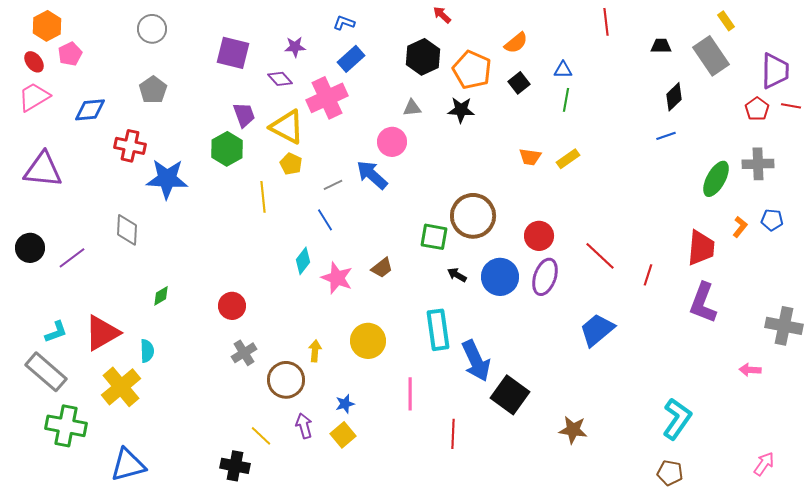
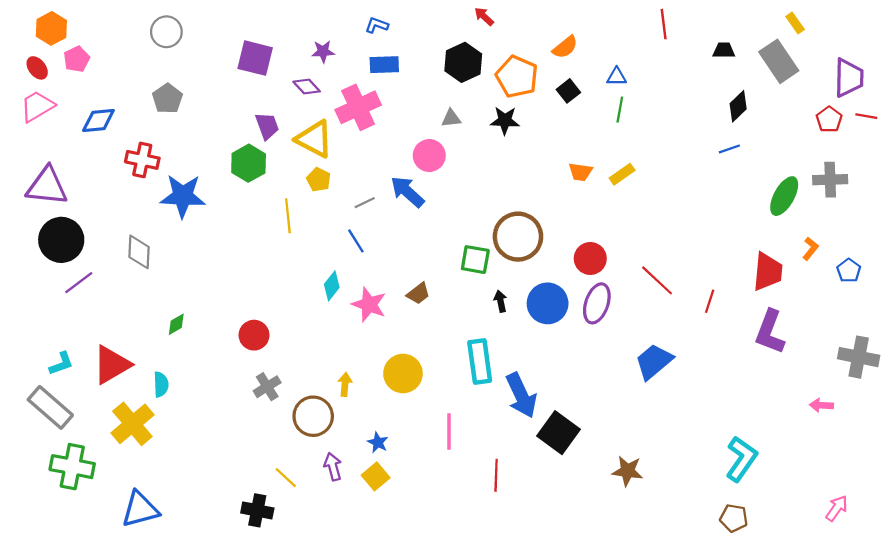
blue rectangle: (351, 59) -> (384, 65), turned 40
blue pentagon: (772, 220) -> (849, 271), moved, turned 30
black circle: (30, 248) -> (61, 240), moved, size x1.4
black arrow: (457, 275) -> (500, 301), turned 48
blue star: (345, 404) -> (378, 442), turned -30

